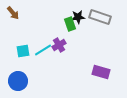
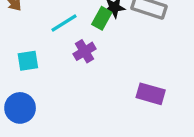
green rectangle: (70, 24) -> (102, 18), turned 48
cyan line: (43, 50) -> (64, 23), moved

